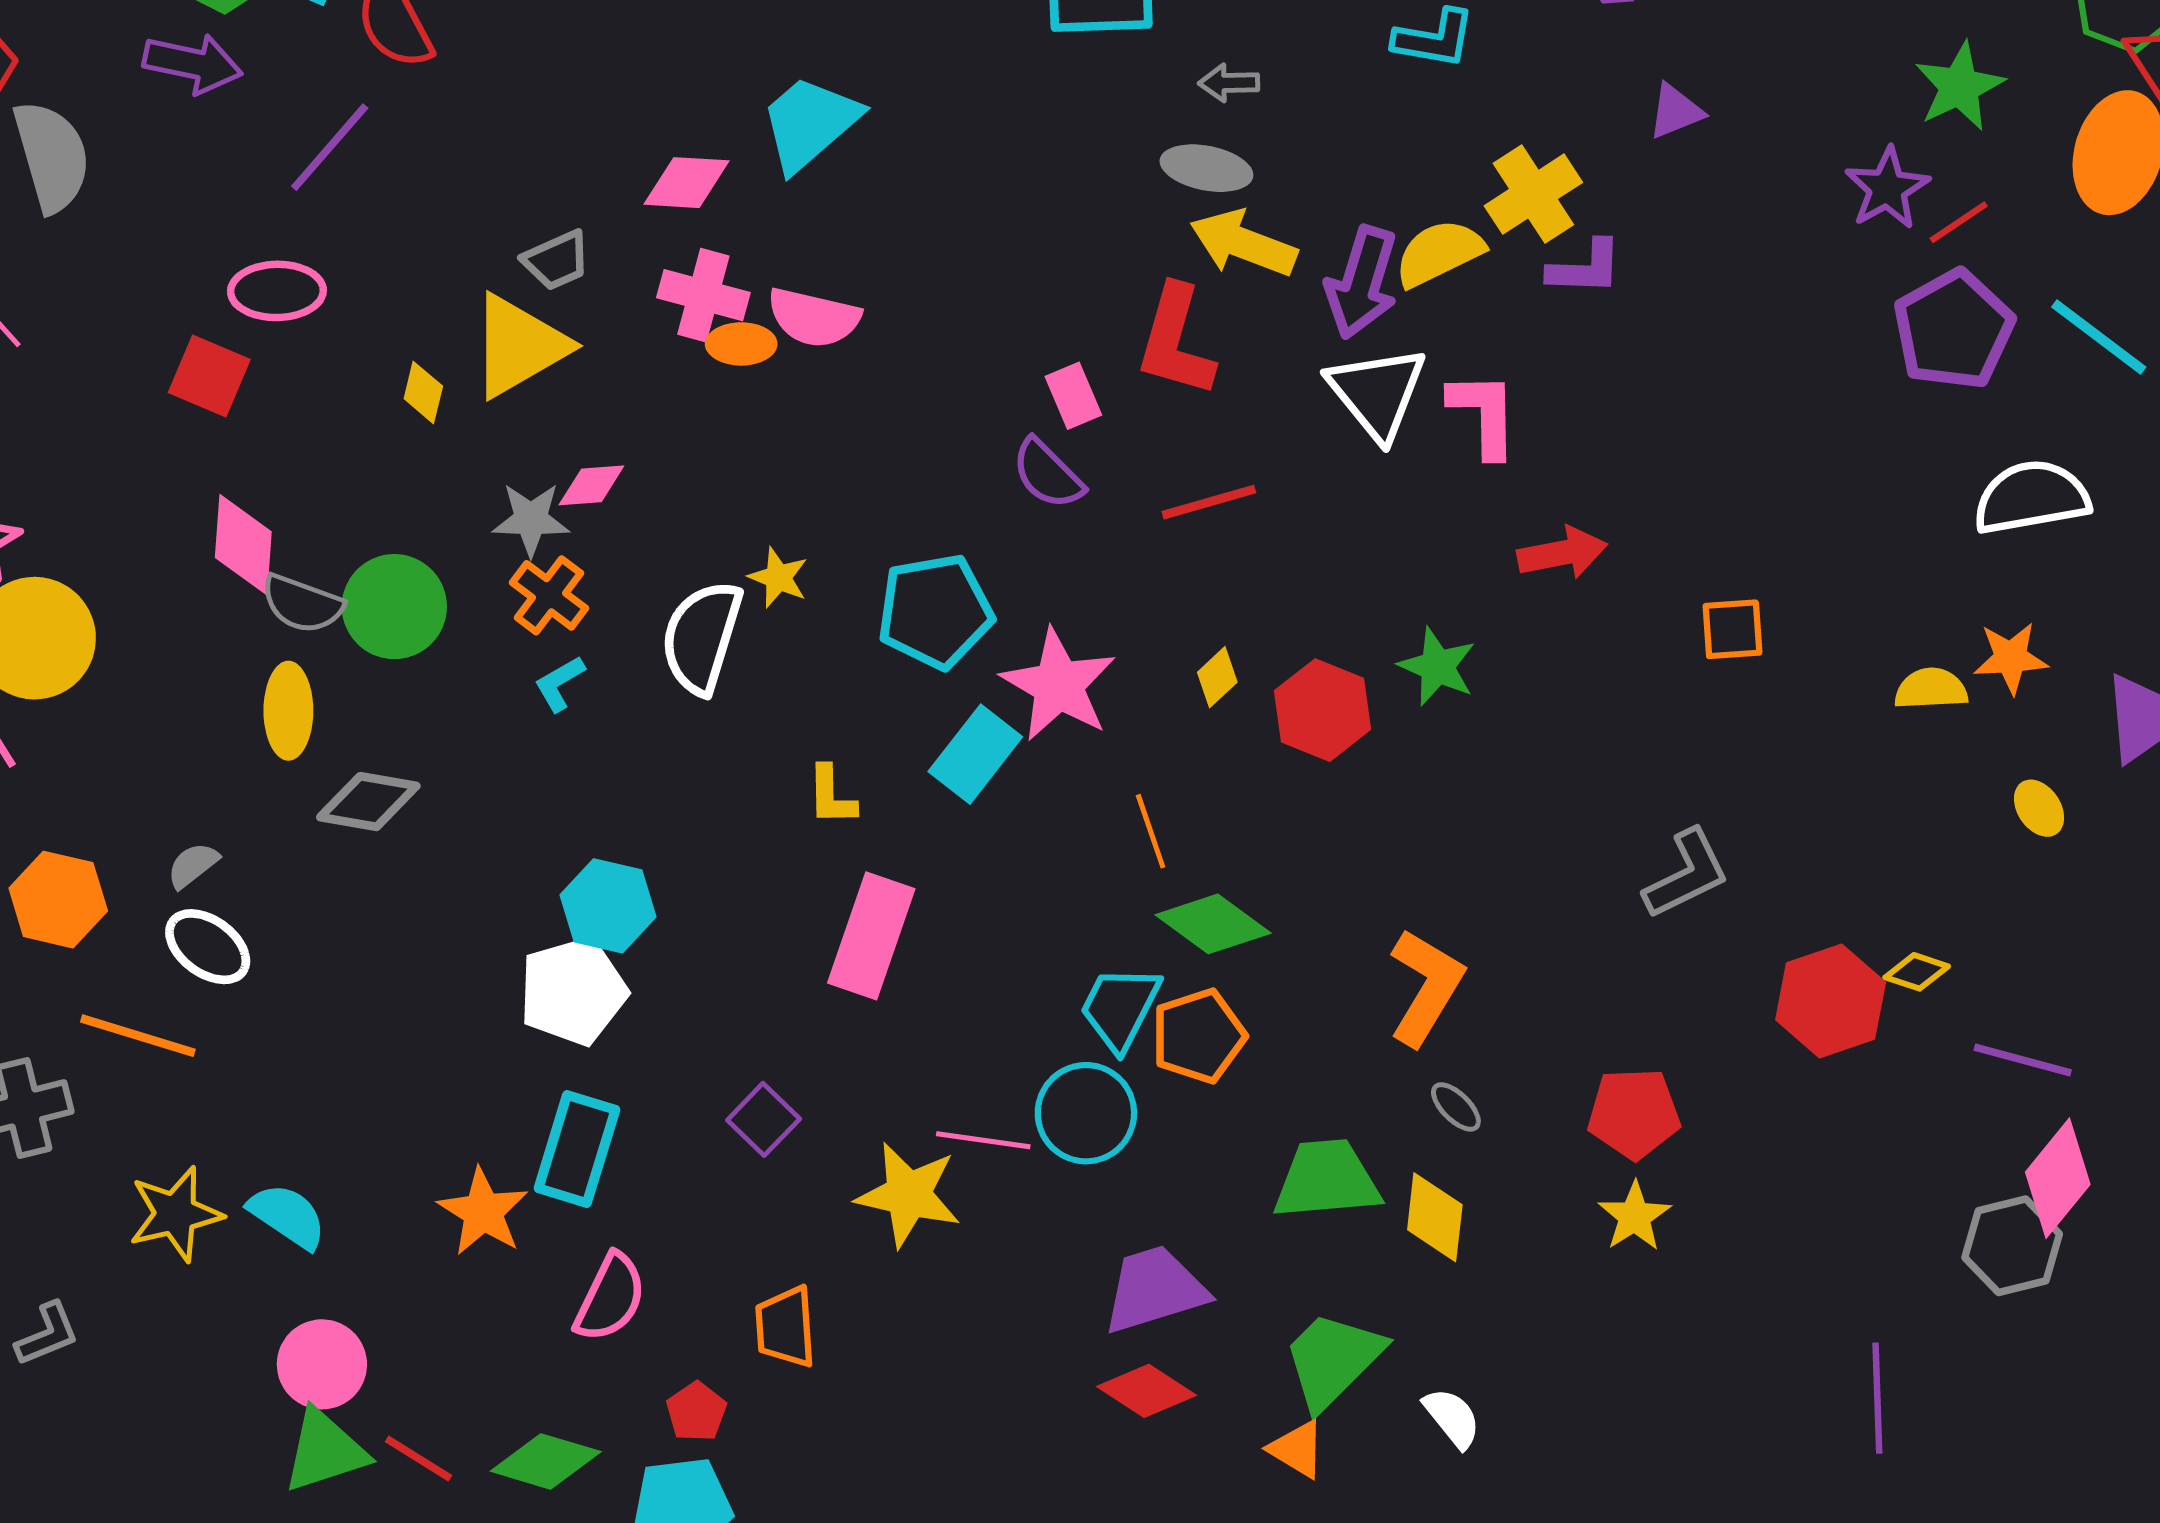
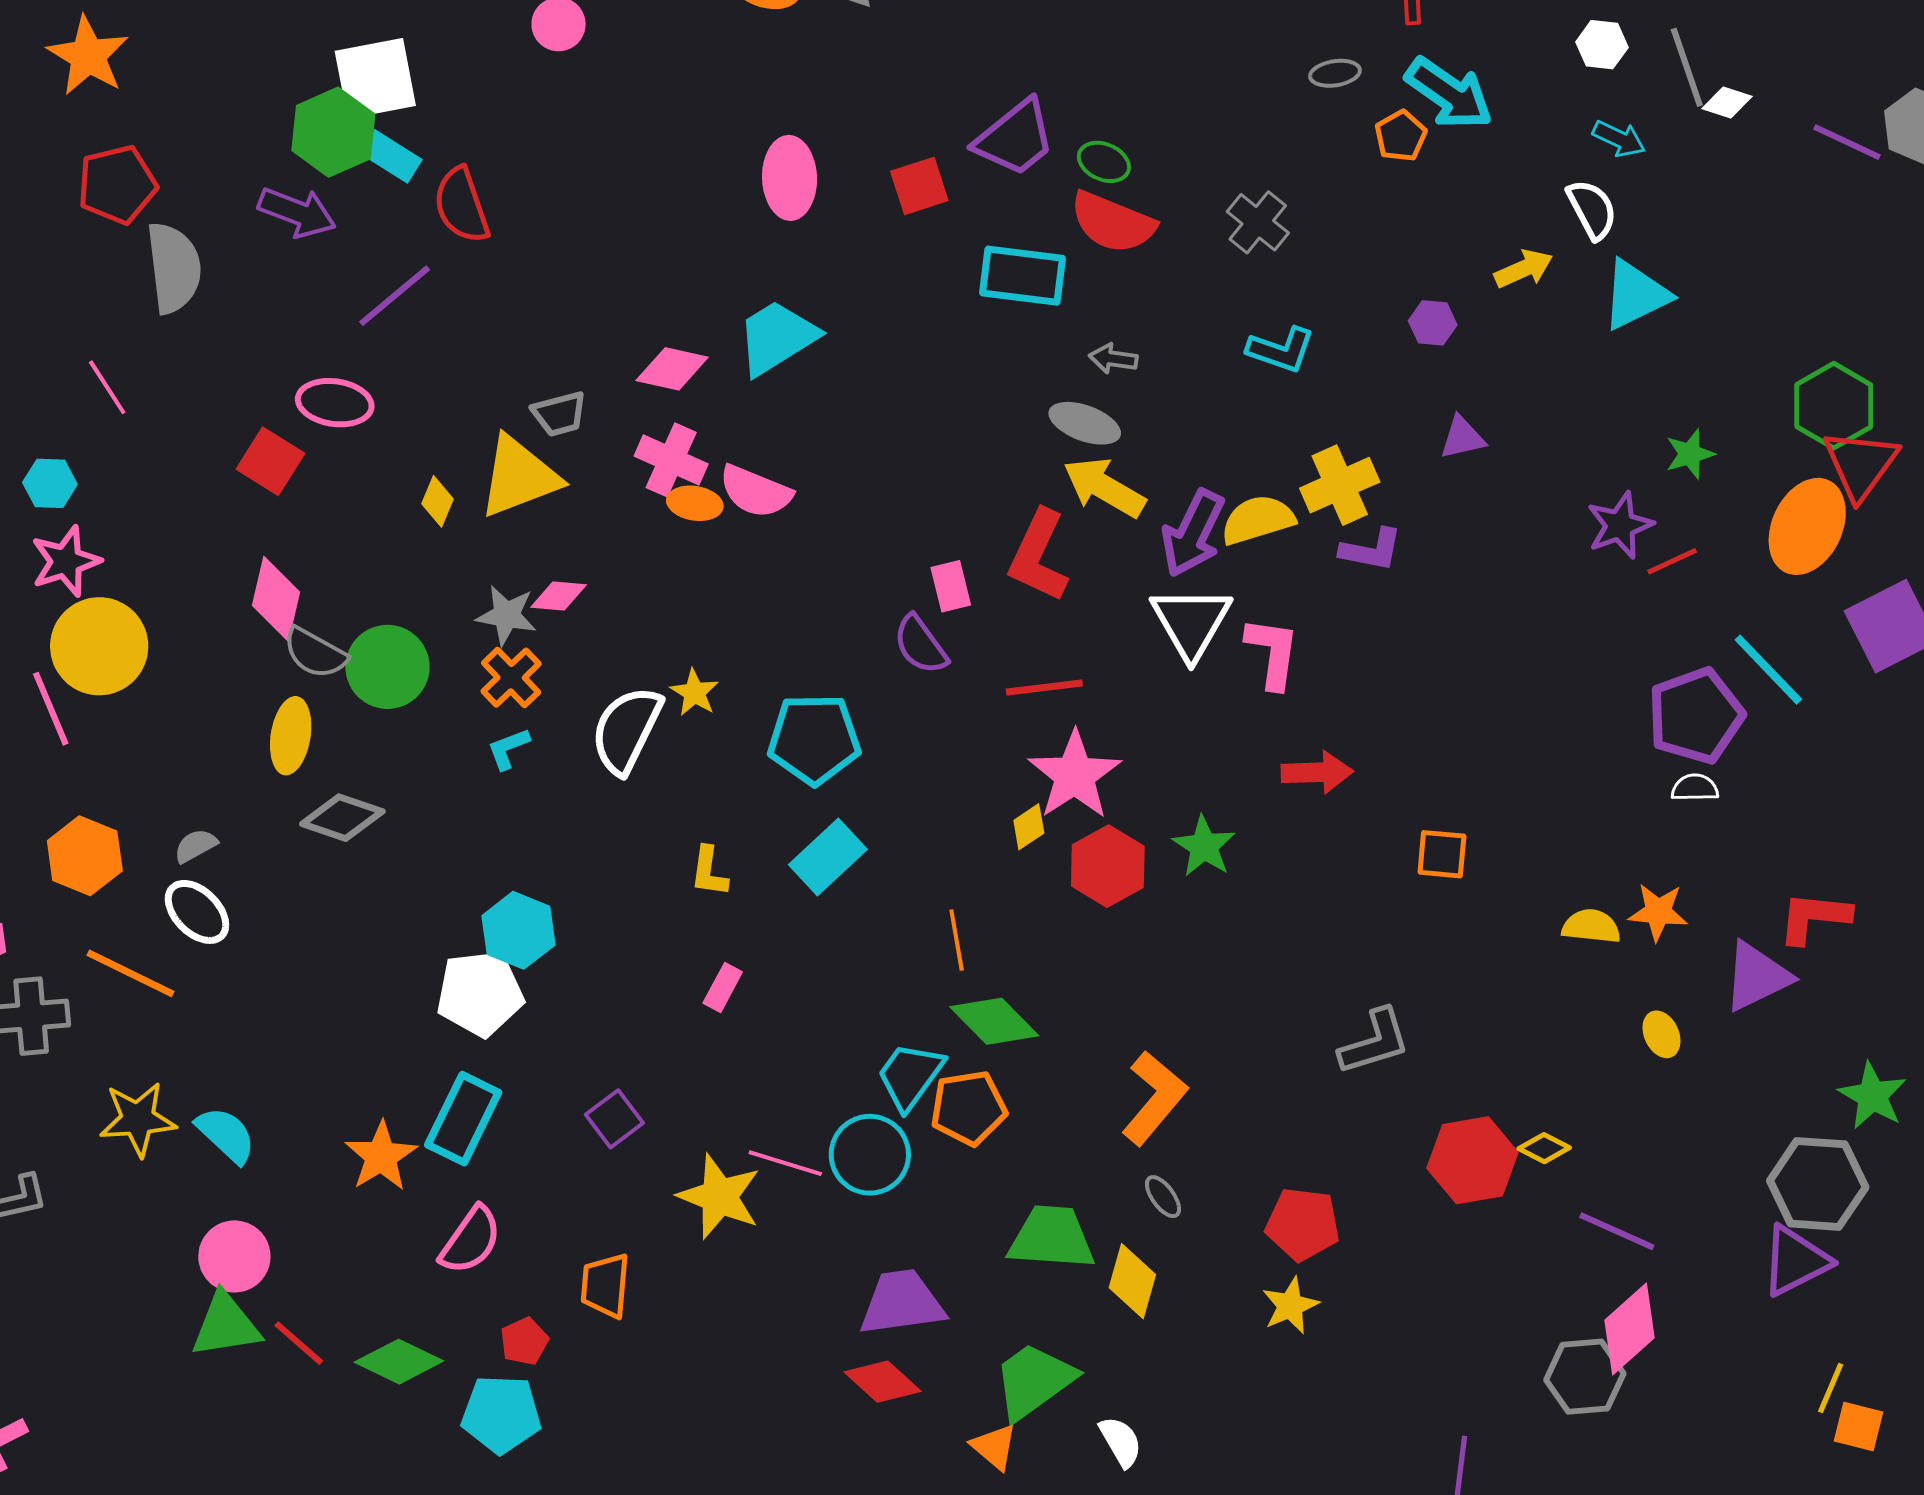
green star: (1959, 86) -> (1690, 454), size x0.7
purple pentagon: (1954, 330) -> (1696, 716), moved
white semicircle: (2031, 497) -> (1695, 788), size x0.5
pink star: (1058, 685) -> (1075, 775), moved
pink rectangle: (871, 936) -> (723, 987), size x0.5

